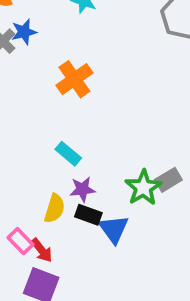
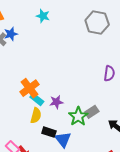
orange cross: (74, 79) -> (29, 88), moved
purple star: (82, 189) -> (56, 102), moved
yellow semicircle: (55, 208) -> (36, 116), moved

